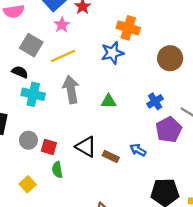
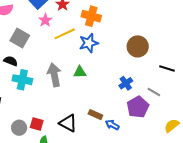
orange cross: (128, 28) -> (91, 16), moved
yellow line: (63, 56) -> (65, 34), moved
green triangle: (109, 101) -> (80, 72), moved
gray circle: (28, 140) -> (19, 128), moved
brown rectangle: (111, 157) -> (95, 115), moved

